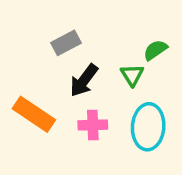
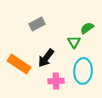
black arrow: (84, 80) -> (46, 58), moved
pink cross: (93, 125) -> (56, 81), moved

